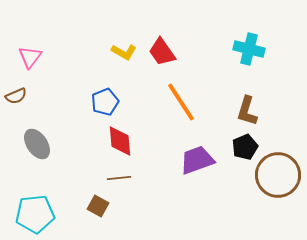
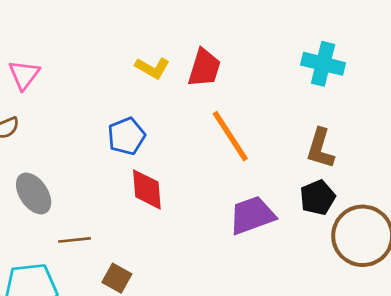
red trapezoid: (162, 52) -> (204, 68), turned -128
brown line: (119, 178) -> (75, 240), moved

